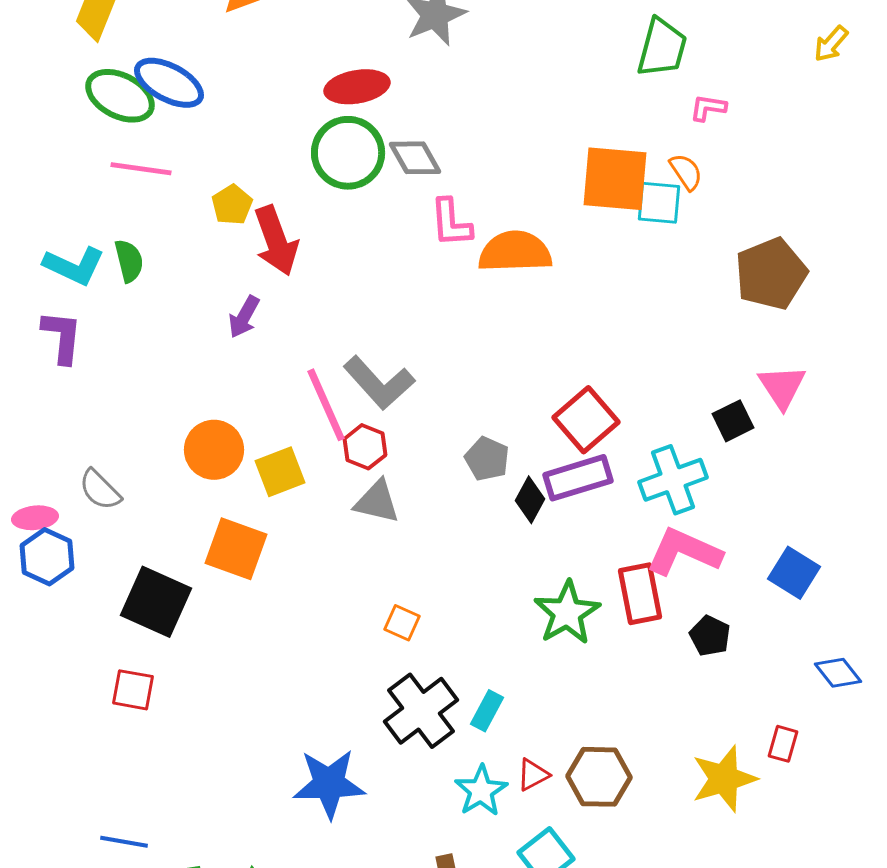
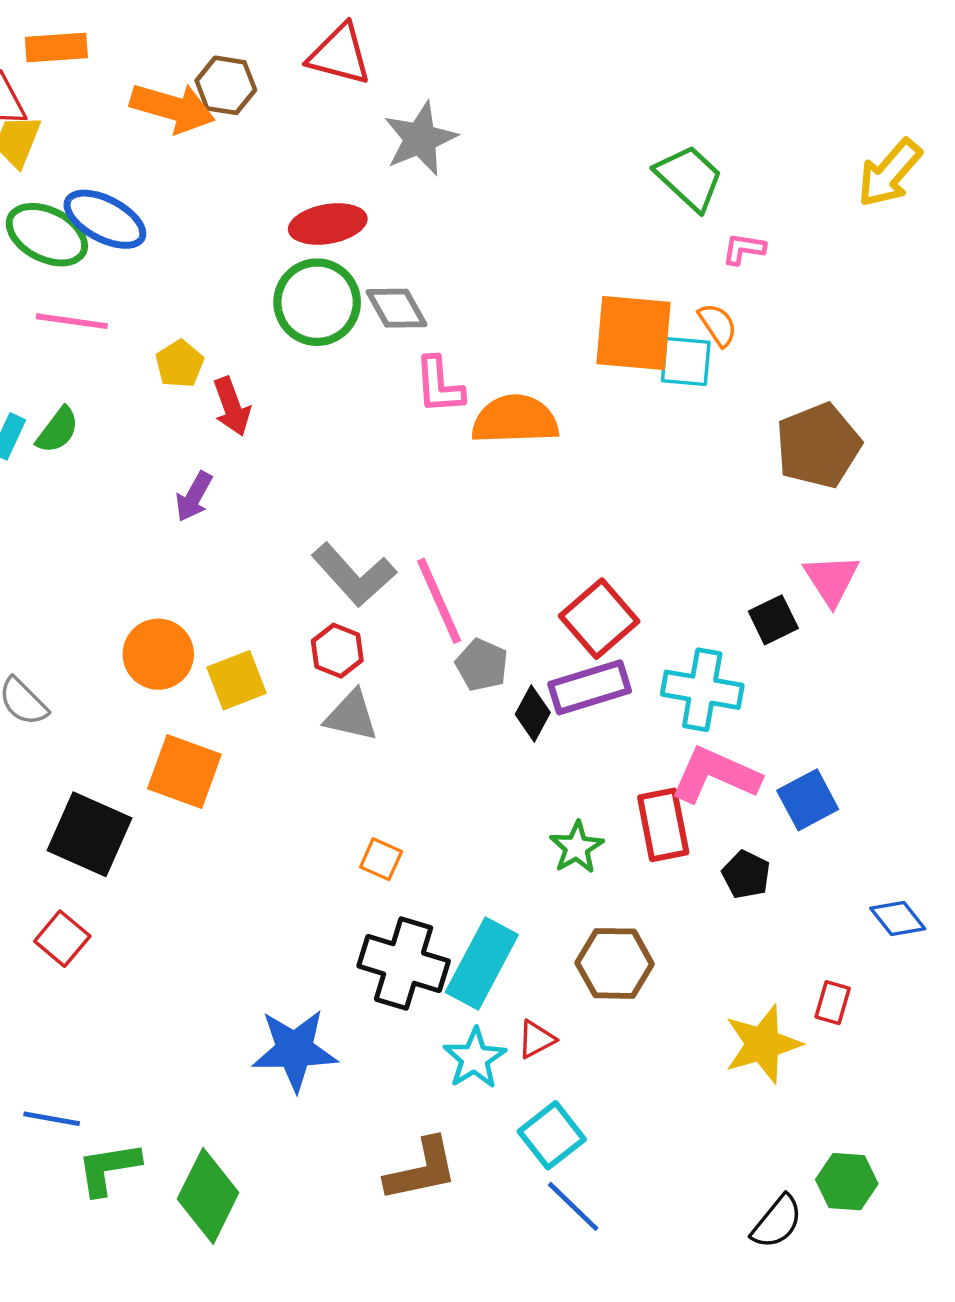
yellow arrow: (831, 44) -> (889, 173), size x1.6
green trapezoid: (662, 48) -> (689, 178), turned -62
red arrow: (276, 241) -> (232, 406), size x0.7
green semicircle: (129, 261) -> (58, 430), turned 51
pink line: (326, 405) -> (439, 601), moved
cyan cross: (673, 480) -> (702, 690), turned 30
blue square: (794, 573) -> (808, 800), moved, turned 30
green star: (567, 613) -> (577, 847), size x0.7
red square: (133, 690) -> (62, 939), turned 30
black cross: (421, 711) -> (404, 963), turned -36
cyan rectangle: (487, 711) -> (482, 963), size x1.8
brown hexagon: (599, 777) -> (615, 963), moved

